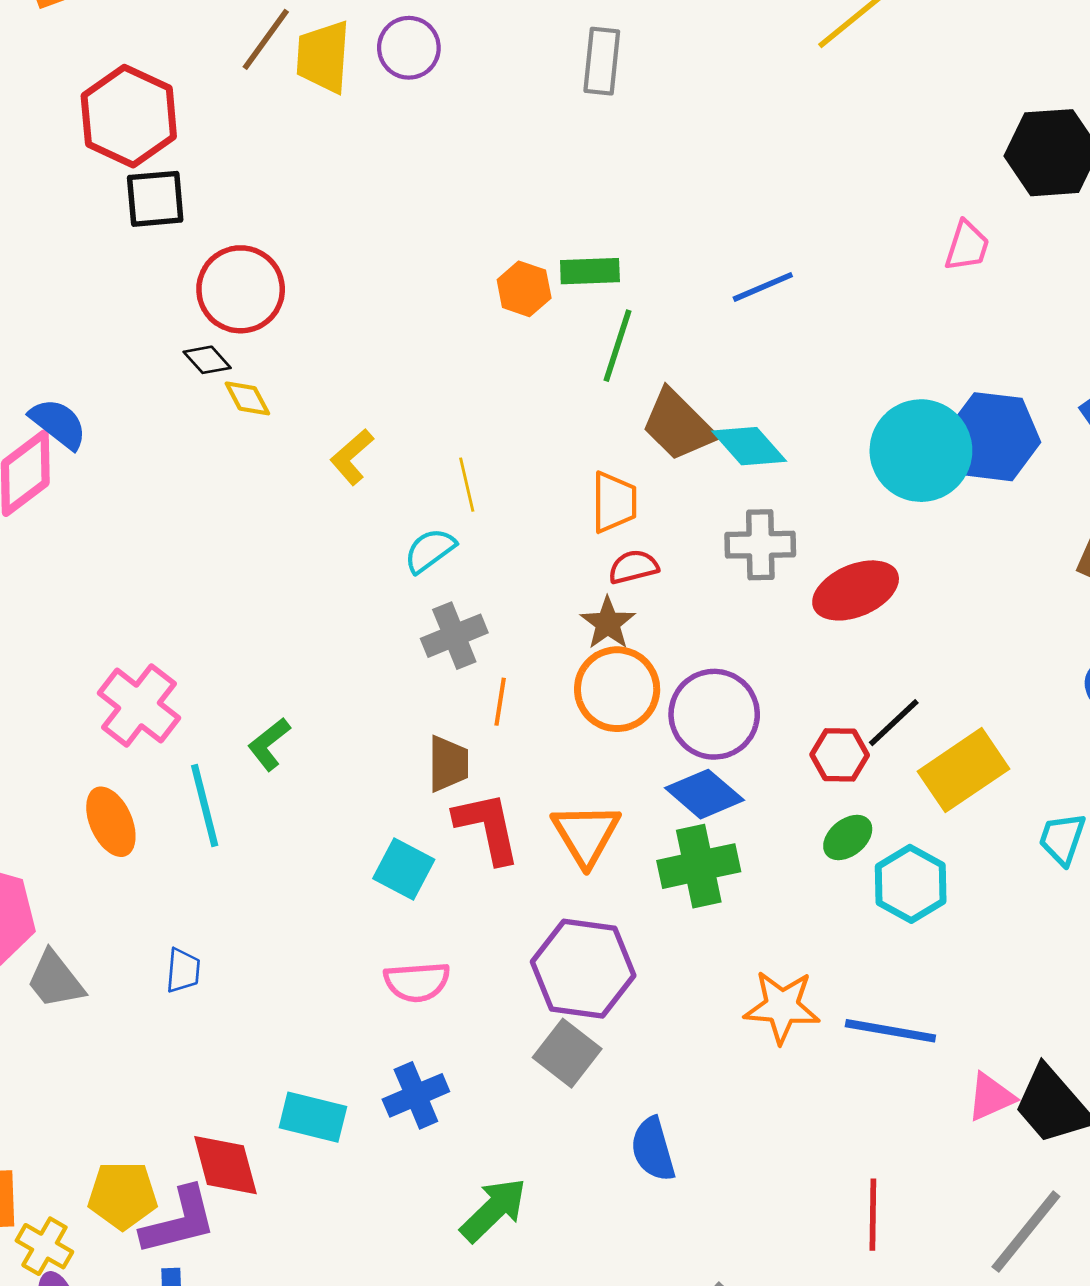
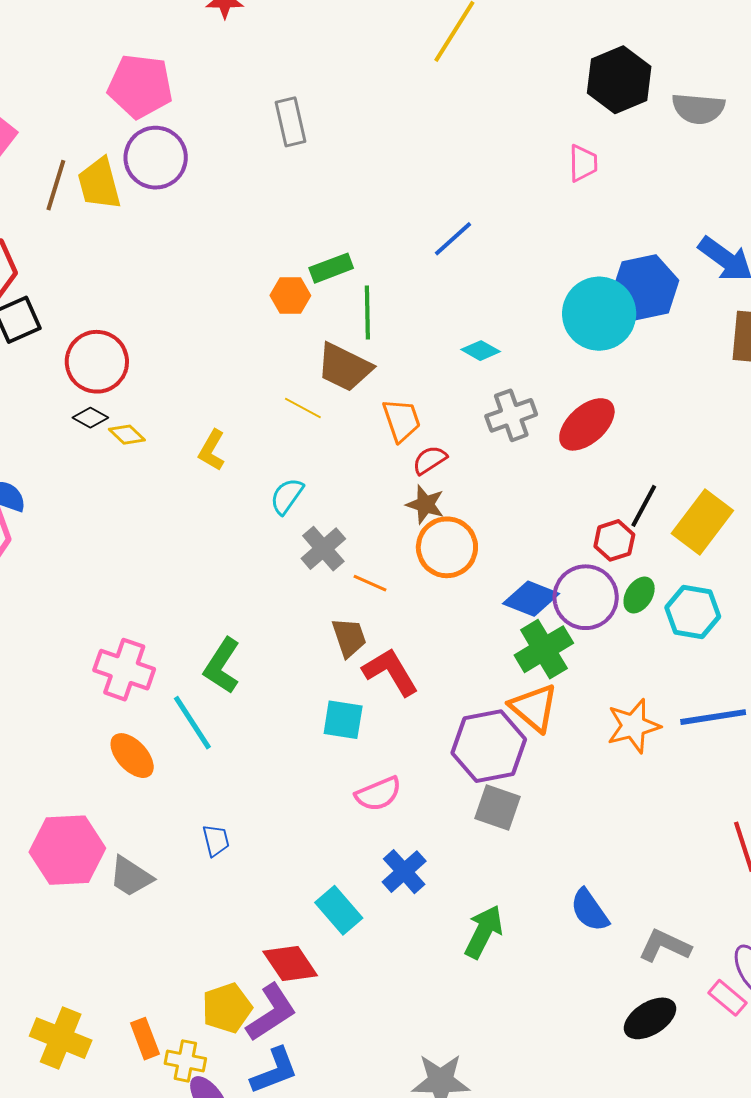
purple circle: (409, 48) -> (156, 158), size x1.4
brown trapezoid: (678, 425) -> (344, 367), moved
cyan diamond: (749, 446) -> (481, 351), size x0.7
yellow line: (467, 485) -> (303, 408), moved, turned -30
orange line: (500, 702) -> (370, 583), turned -56
purple circle: (714, 714) -> (586, 597), moved
green L-shape: (269, 744) -> (222, 666), size x1.4
orange triangle: (586, 834) -> (534, 708), moved
cyan rectangle: (313, 1117) -> (339, 910), turned 54
blue semicircle: (653, 1149) -> (589, 910), moved

